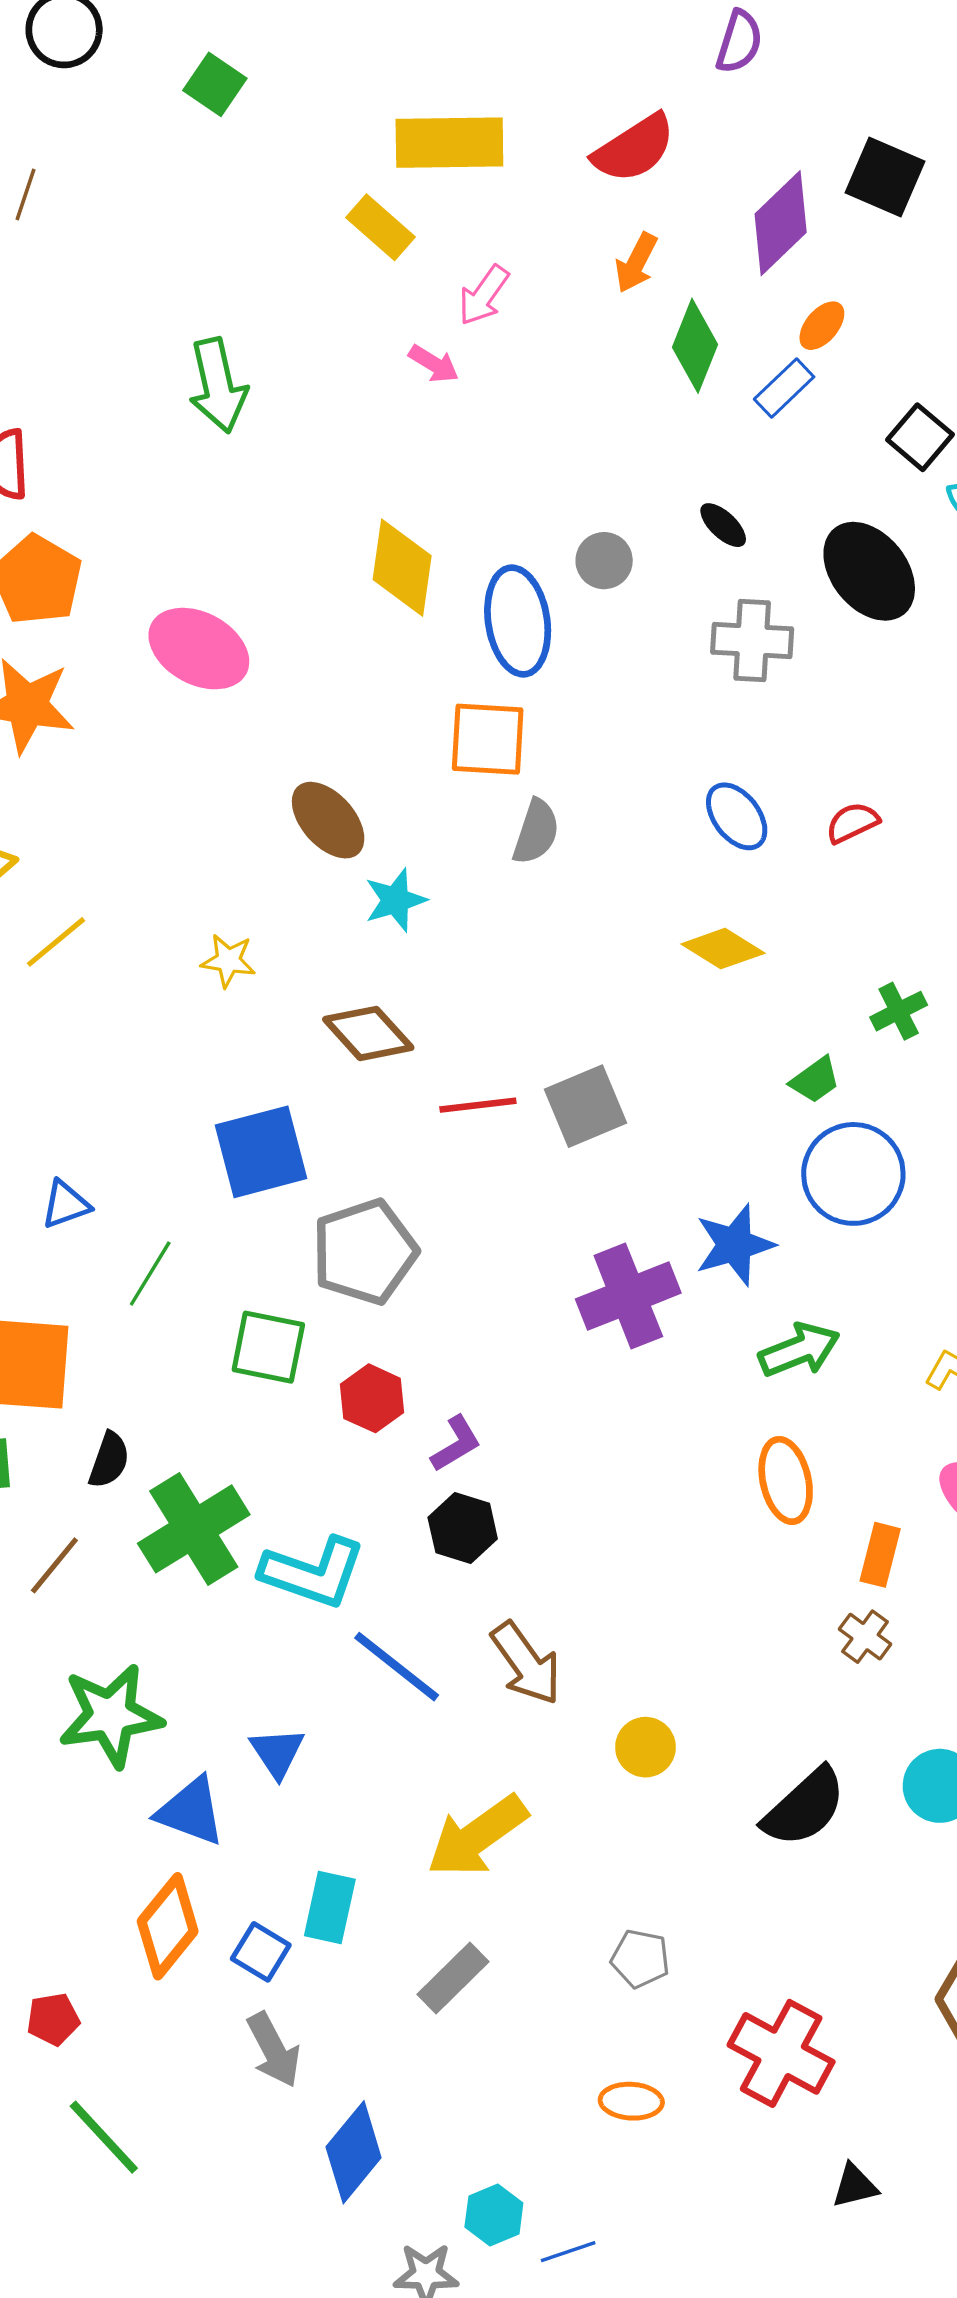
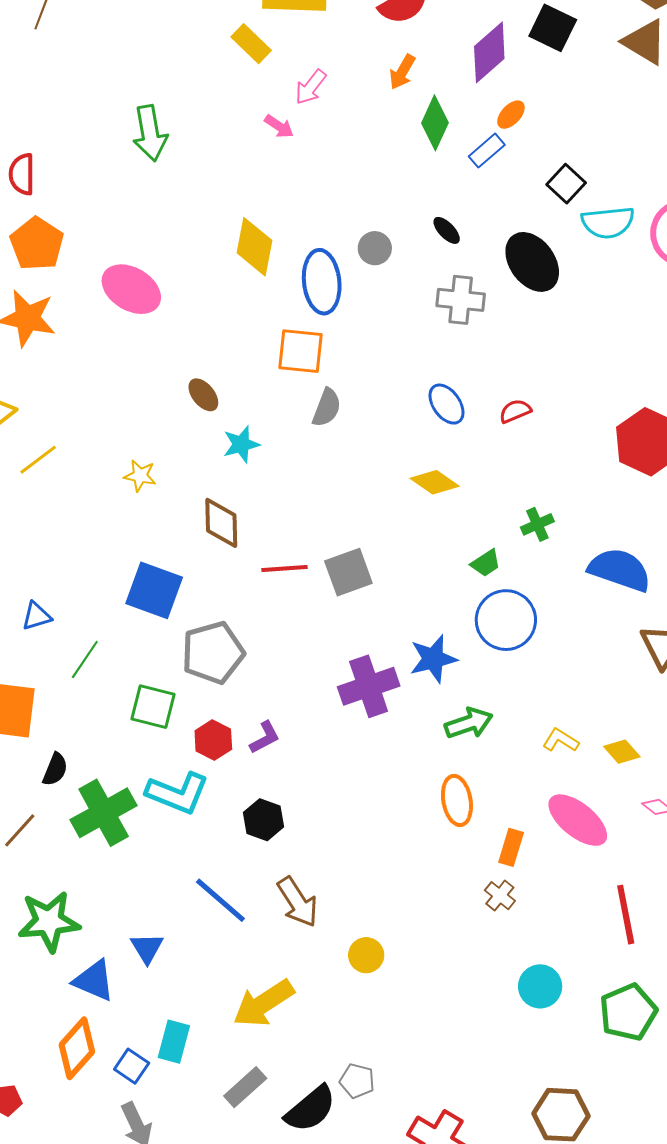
brown ellipse: (328, 820) -> (203, 395), size x0.7
brown diamond: (368, 1033) -> (221, 523), turned 38
blue square: (261, 1152) -> (154, 590), turned 32
purple L-shape: (456, 1444) -> (265, 737), moved
cyan L-shape: (313, 1572) -> (178, 793), moved
black semicircle: (804, 1807) -> (311, 1109), moved

